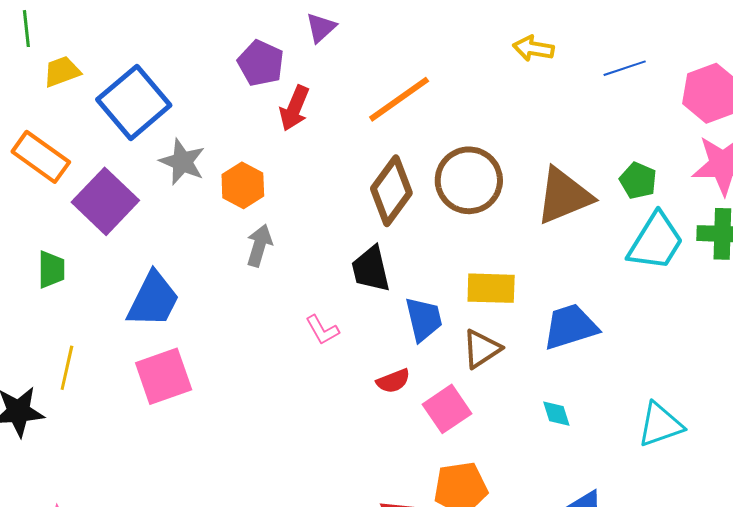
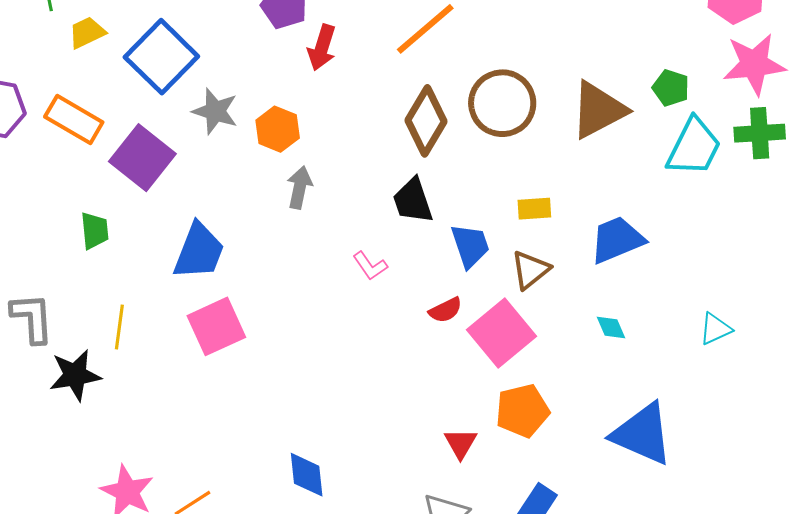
yellow rectangle: (491, 288) -> (534, 209), size x0.7
pink square: (447, 409) -> (502, 333), size x1.4
cyan triangle: (660, 425) -> (715, 329), size x0.7

